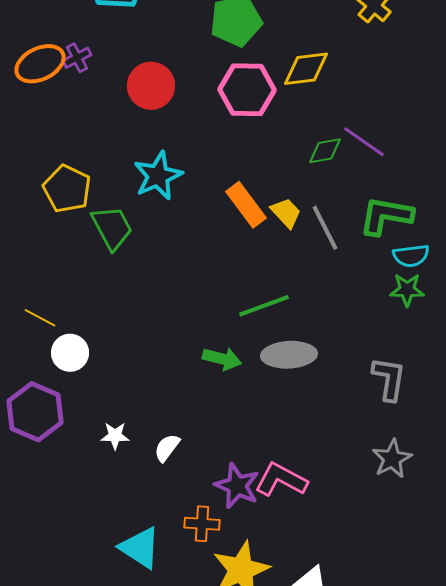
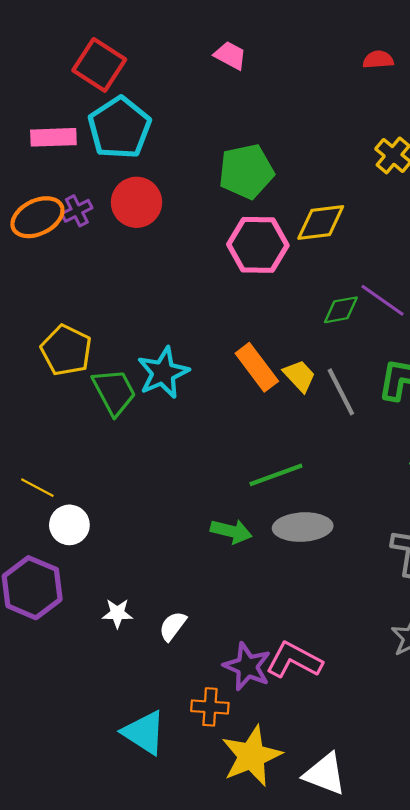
red circle: (151, 86) -> (136, 202), moved
cyan star: (158, 176) -> (163, 373), moved

